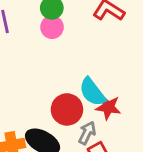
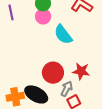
cyan semicircle: (92, 92) -> (63, 35), moved

